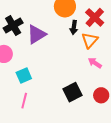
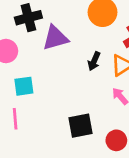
black arrow: (74, 27) -> (94, 61), moved
pink line: (24, 101) -> (15, 119), turned -35

